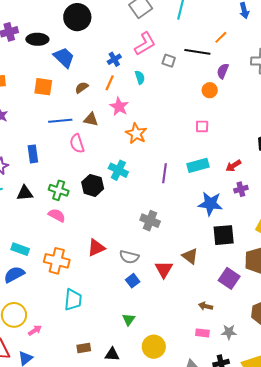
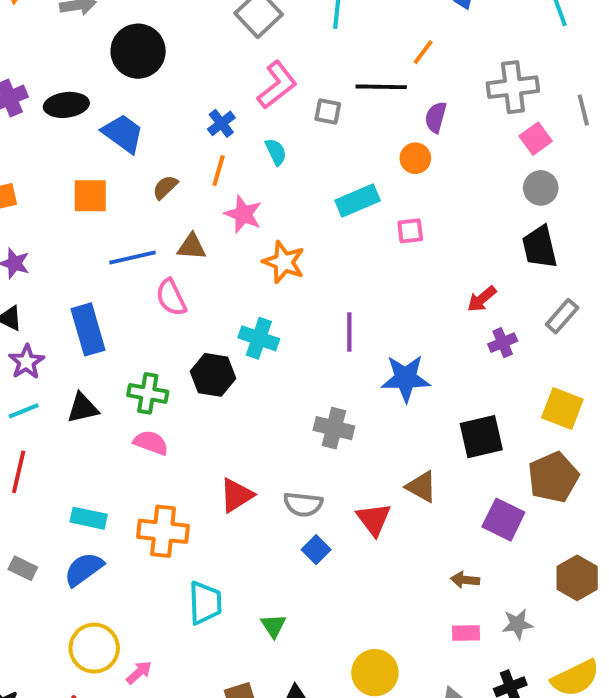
blue rectangle: (33, 154) -> (88, 329), size x1.4
cyan rectangle: (198, 165) -> (358, 200), moved
blue star: (210, 204) -> (406, 378), moved
green triangle: (129, 320) -> (274, 626), moved

